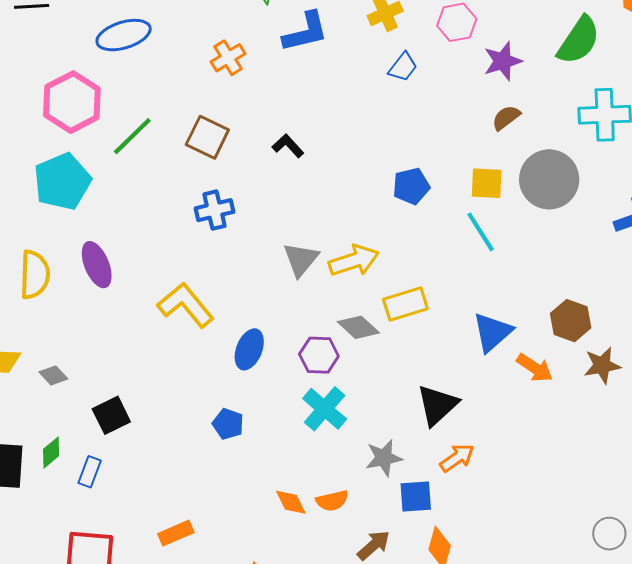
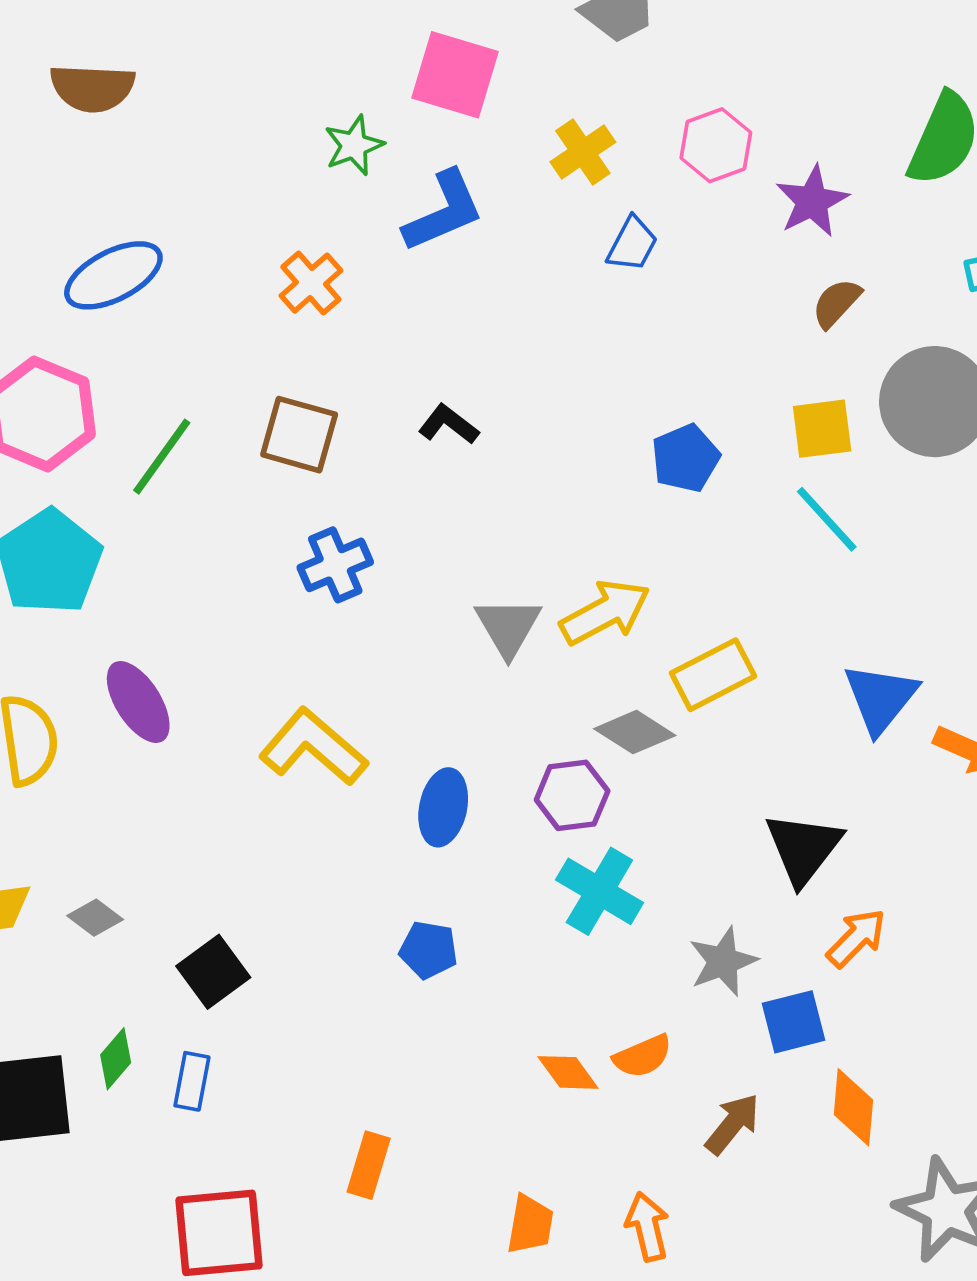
orange rectangle: (176, 533) -> (369, 1165), turned -40

